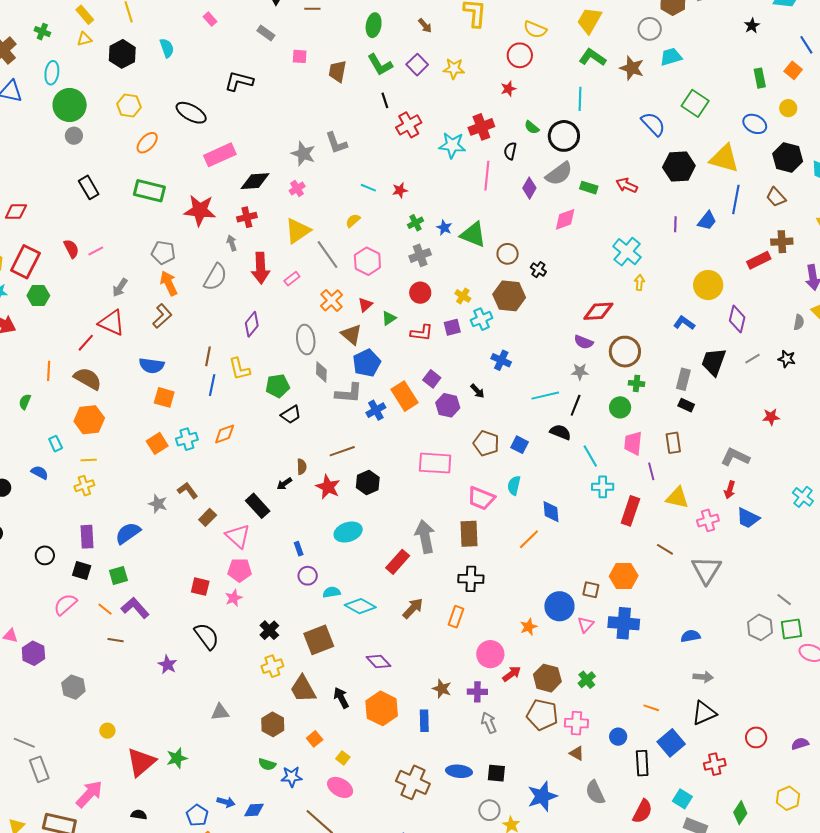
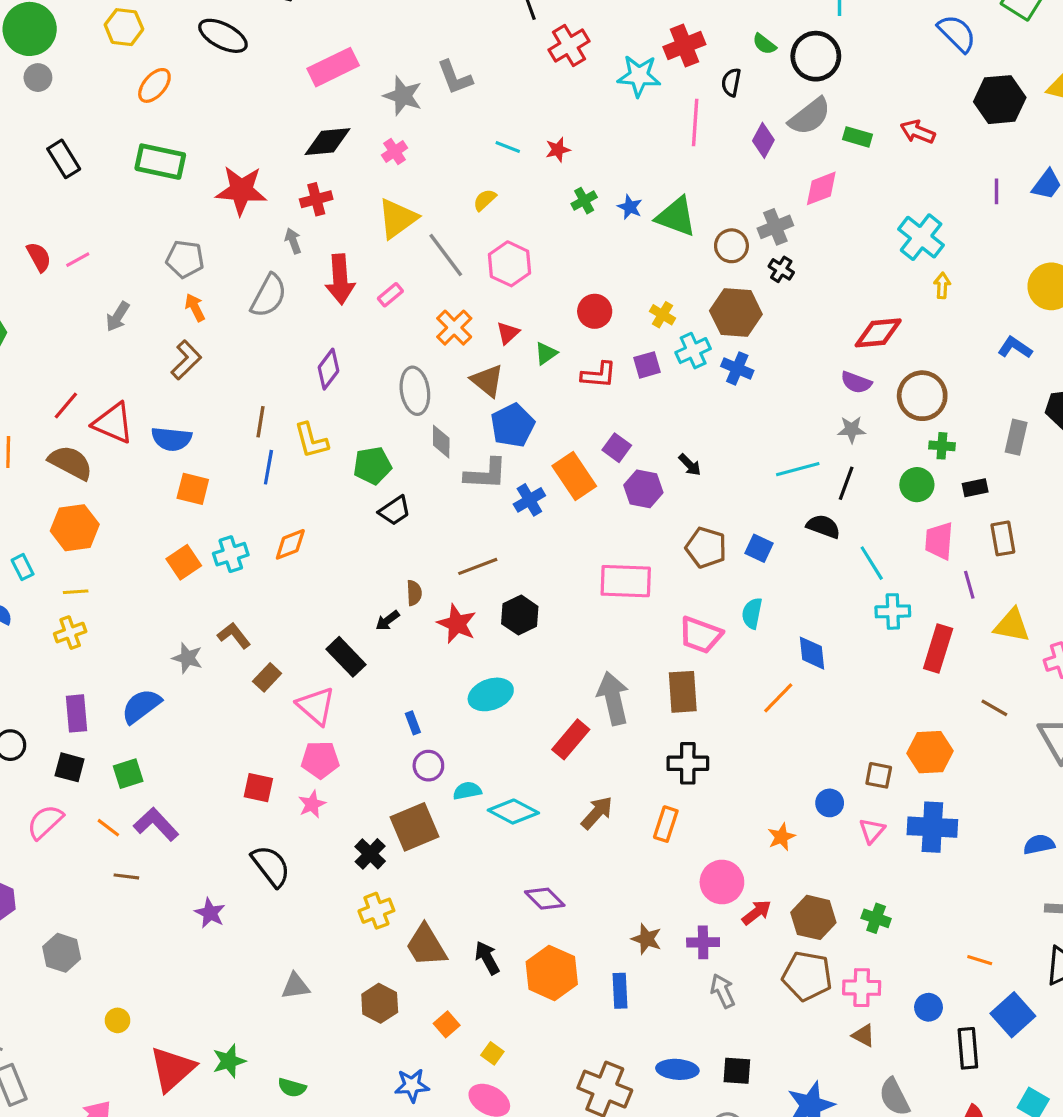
pink rectangle: (220, 155) -> (333, 67), moved
gray cross: (420, 255) -> (775, 227), moved
orange arrow: (169, 283) -> (195, 307), size x0.7
red triangle: (112, 323) -> (113, 423), moved
blue cross: (501, 360) -> (737, 368), moved
black rectangle: (686, 405) -> (975, 488), moved, turned -35
blue circle: (559, 606) -> (830, 803), size x0.6
brown square: (319, 640) -> (414, 827), moved
green cross: (587, 680) -> (876, 918), turned -30
green semicircle: (267, 764) -> (292, 1088), moved

